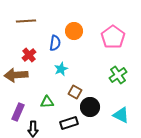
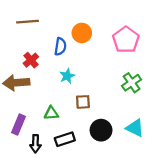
brown square: (75, 92) -> (83, 102), turned -32
black circle: (90, 107) -> (101, 130), moved
black rectangle: (69, 123) -> (65, 139), moved

